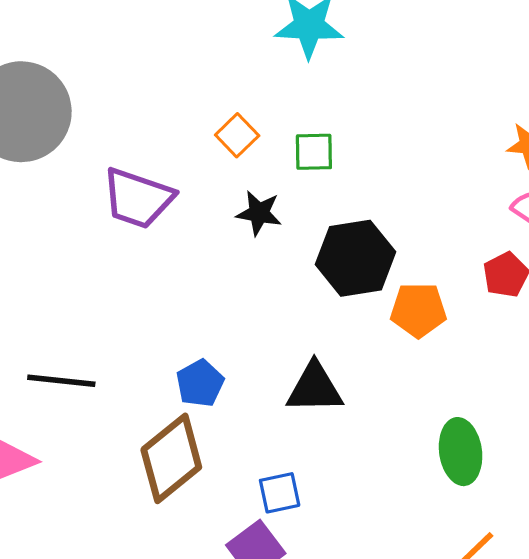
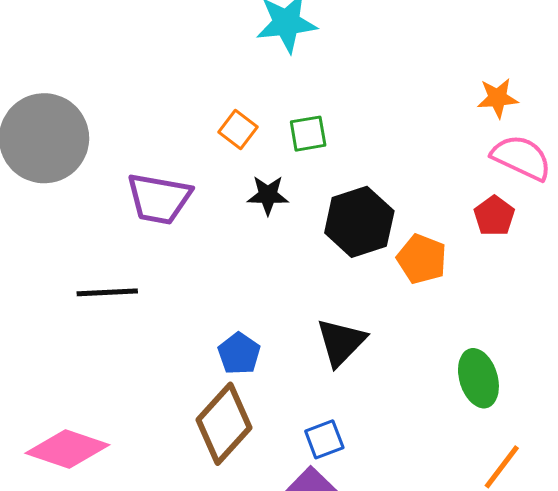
orange pentagon: (418, 310) -> (422, 259), turned 30
black line: (61, 381) -> (107, 292), moved
black triangle: (315, 388) -> (341, 342), turned -36

